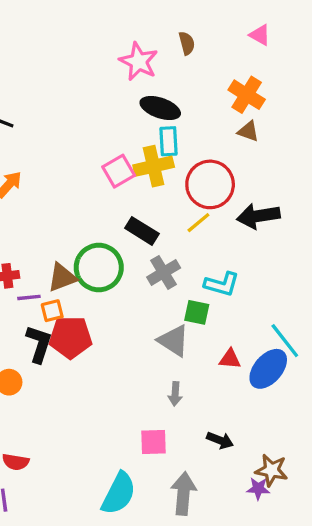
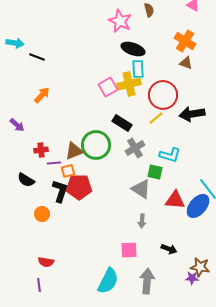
red triangle: (230, 359) -> (175, 200), size x1.5

